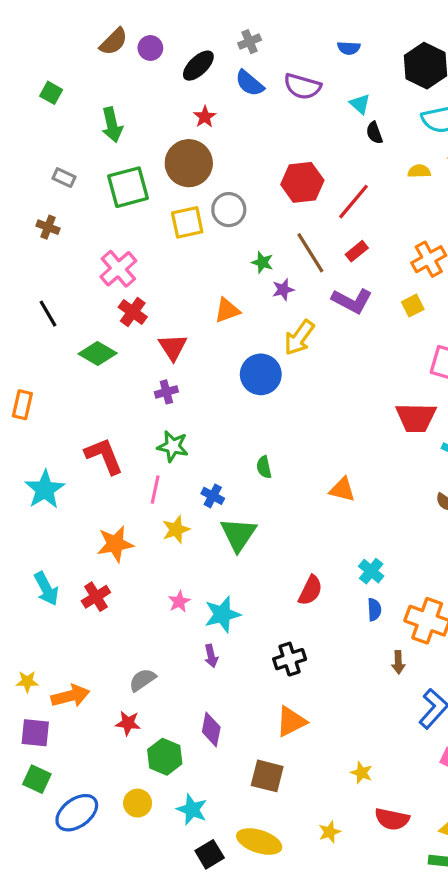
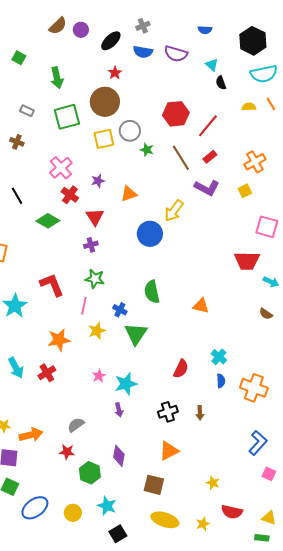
blue semicircle: (250, 83) -> (143, 52), turned -30
green star: (262, 262) -> (147, 150), moved
purple star: (283, 290) -> (98, 181), moved
green semicircle: (264, 467) -> (152, 292), size x1.6
brown arrow: (398, 662) -> (200, 413), moved
yellow circle: (138, 803) -> (73, 513), moved
yellow star: (330, 832) -> (203, 524), moved
yellow ellipse: (259, 841) -> (165, 520), moved

